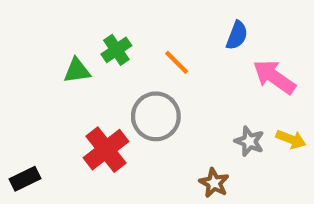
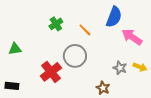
blue semicircle: (237, 35) -> (114, 17), size x1.5
green triangle: (77, 71) -> (15, 49), moved
black rectangle: (25, 179) -> (12, 86), turned 32

